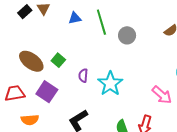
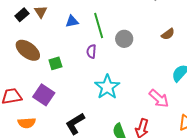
green square: (58, 60) -> (55, 63), turned 32
brown ellipse: (31, 61) -> (28, 50), moved
purple semicircle: (83, 76) -> (91, 51), moved

